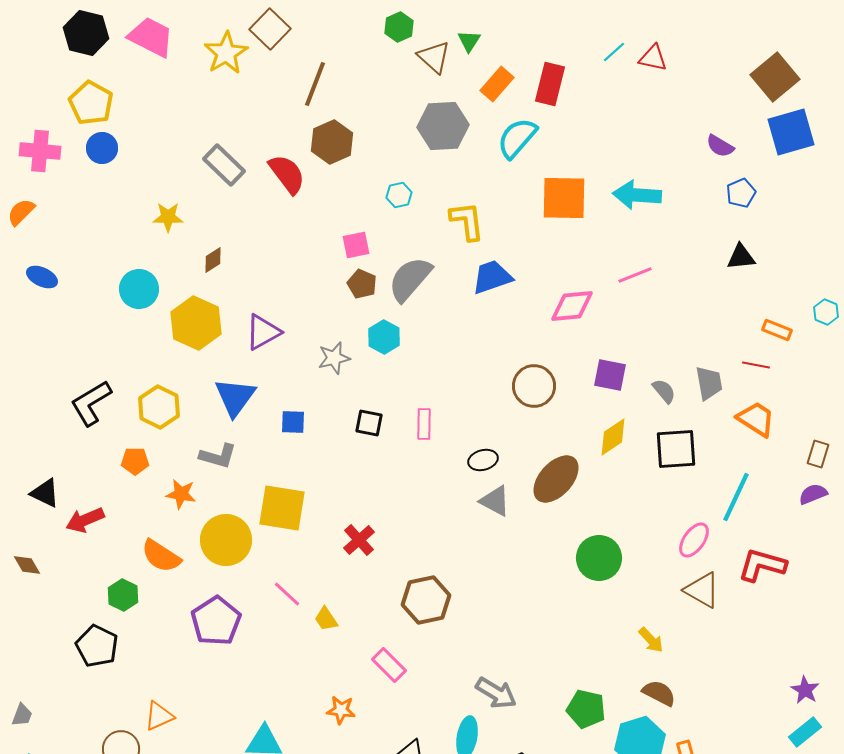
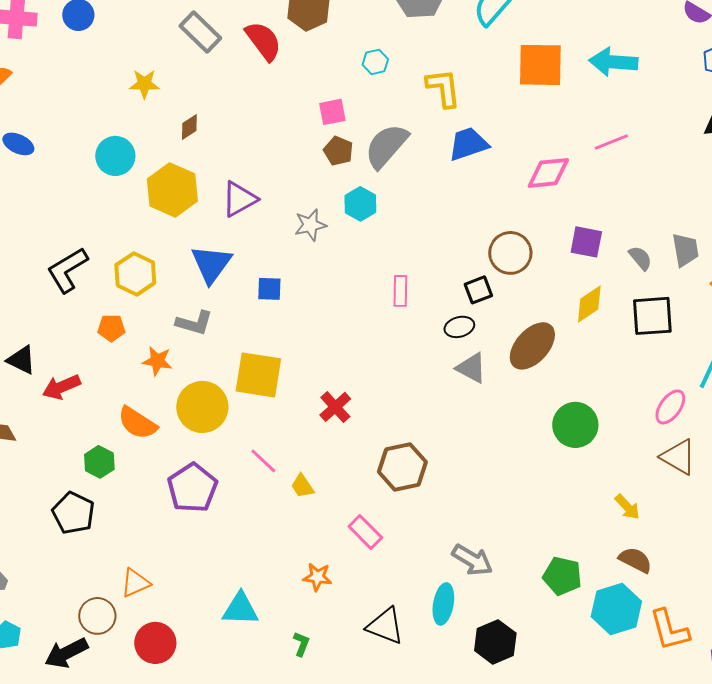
black square: (369, 423) -> (478, 290), moved, turned -32

